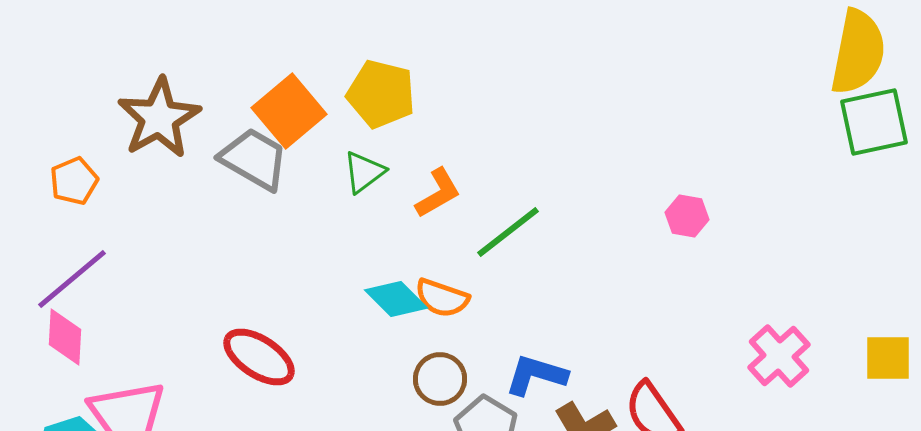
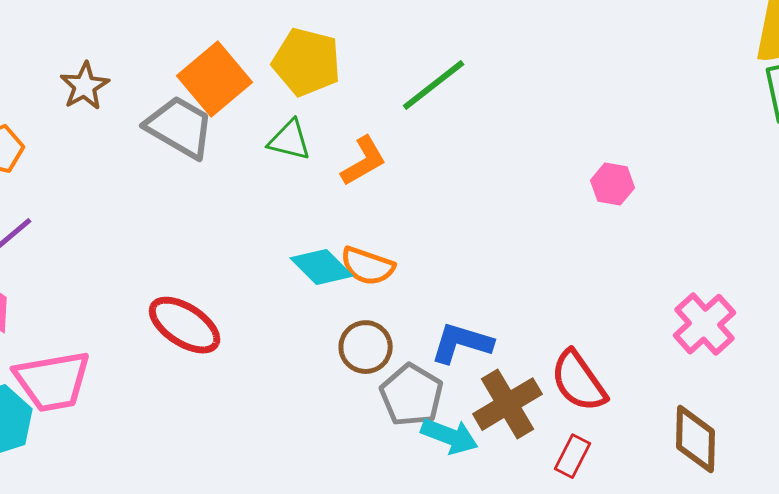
brown star: (159, 118) -> (85, 86), size x0.6
green triangle: (364, 172) -> (290, 140), turned 51
green line: (508, 232) -> (434, 85), moved

